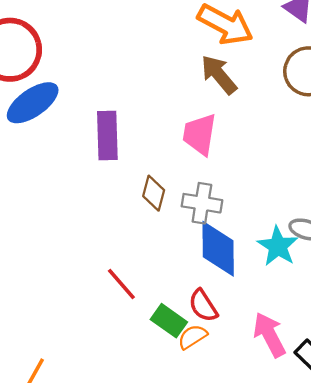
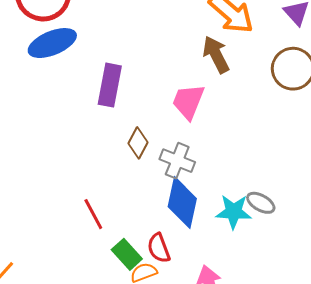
cyan star: (278, 246) -> (234, 212), turned 30

